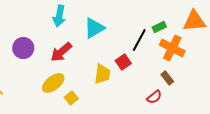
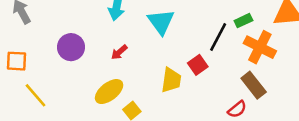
cyan triangle: (94, 28) -> (161, 22), turned -35
red arrow: (61, 52) -> (119, 52), size x0.6
brown rectangle: (167, 78) -> (254, 85), size x1.5

